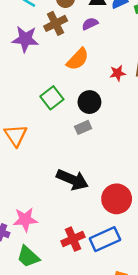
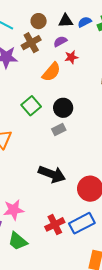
red star: (118, 73) -> (71, 57), moved

